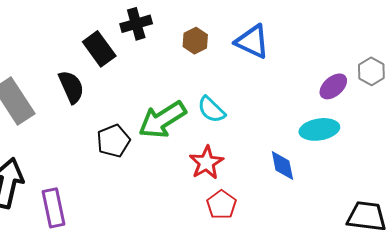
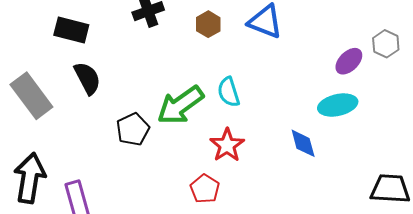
black rectangle: (99, 49) -> (71, 30), moved, turned -36
cyan semicircle: (211, 110) -> (229, 92), turned 32
red pentagon: (222, 205) -> (205, 189), moved

